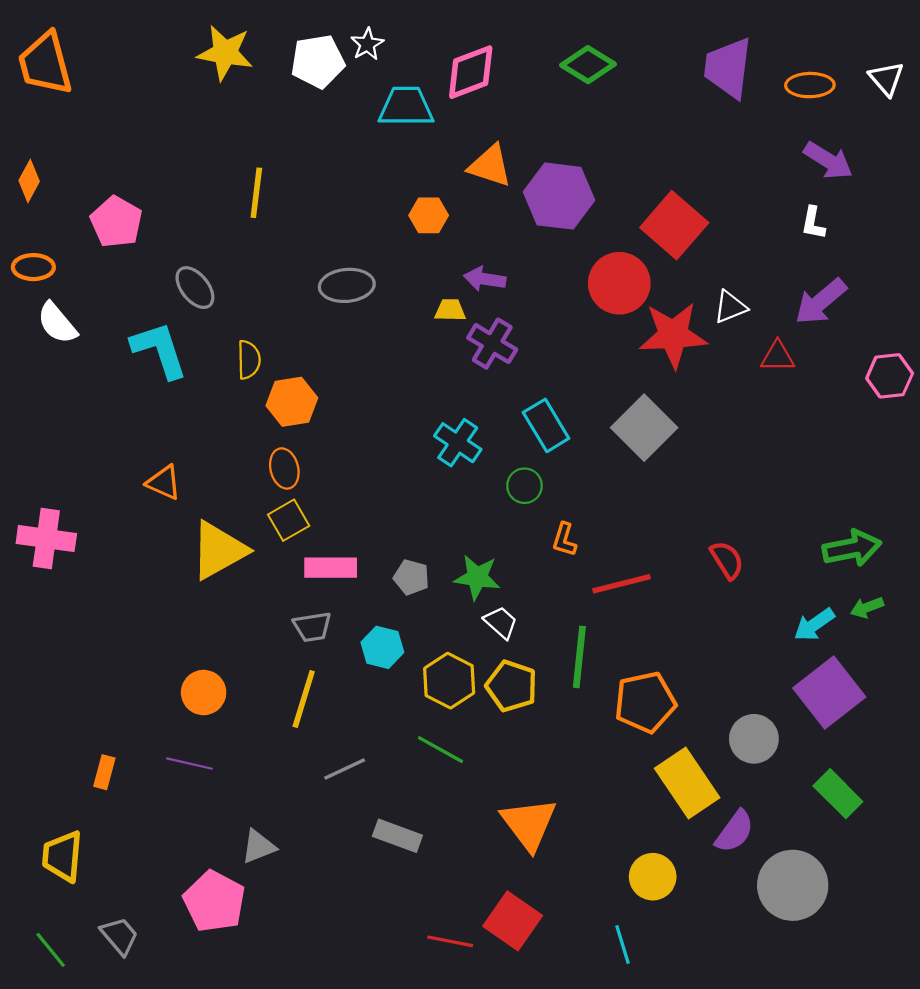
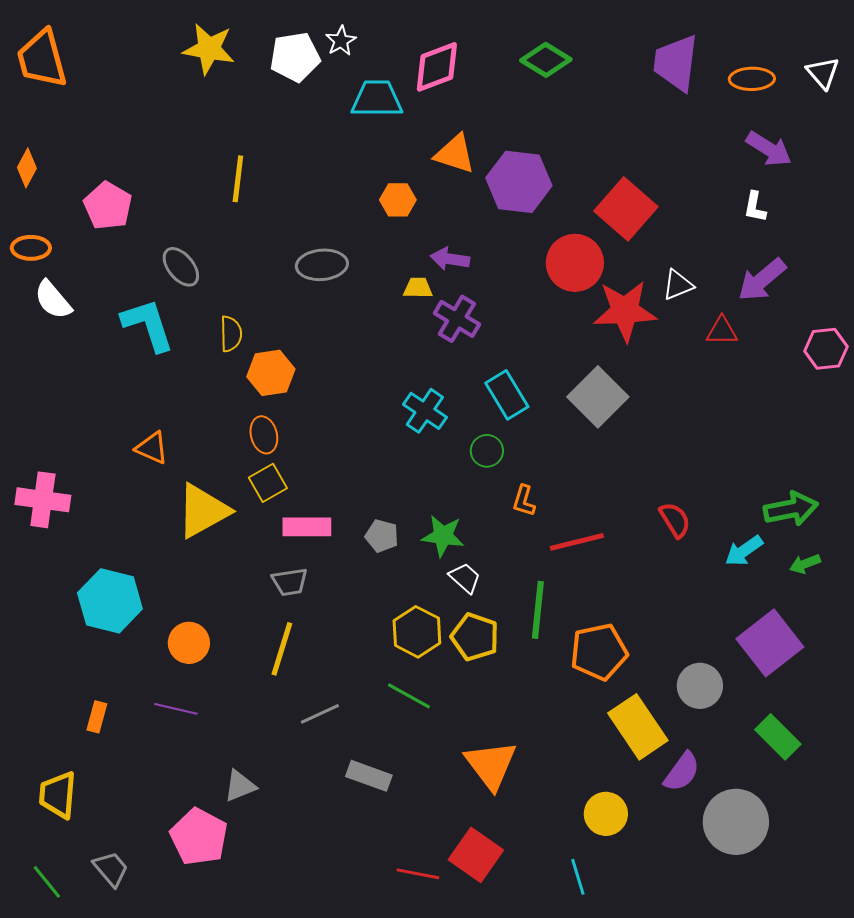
cyan arrow: (814, 625) -> (744, 551), moved
cyan hexagon: (382, 647) -> (110, 601), moved, size x1.6

